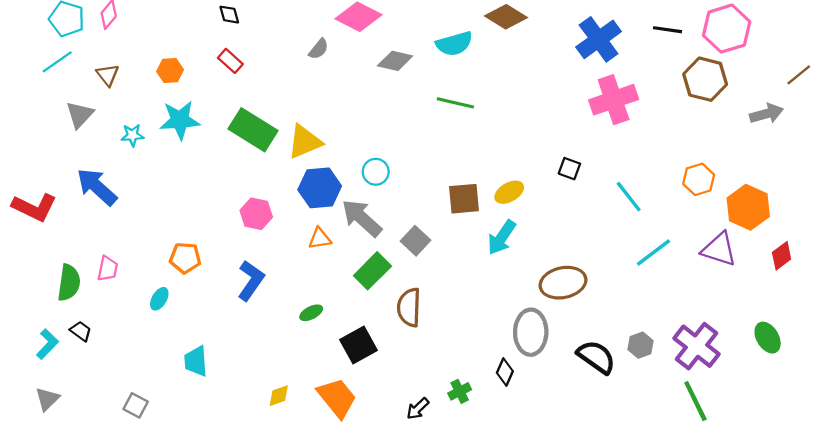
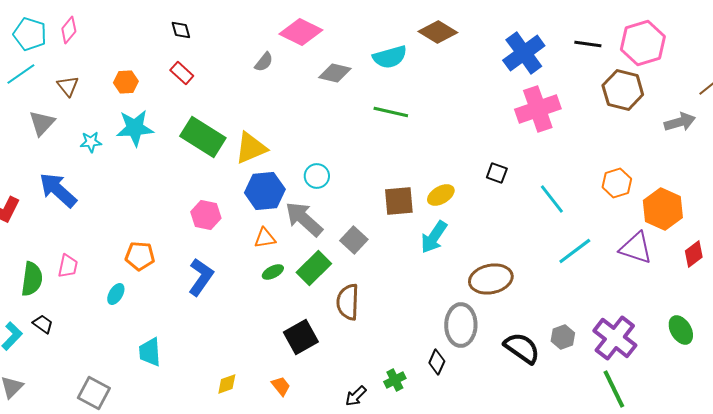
green ellipse: (311, 313) -> (273, 272), moved
orange trapezoid: (337, 398) -> (281, 386), size x0.5
gray square: (136, 405) -> (94, 393), size x1.4

